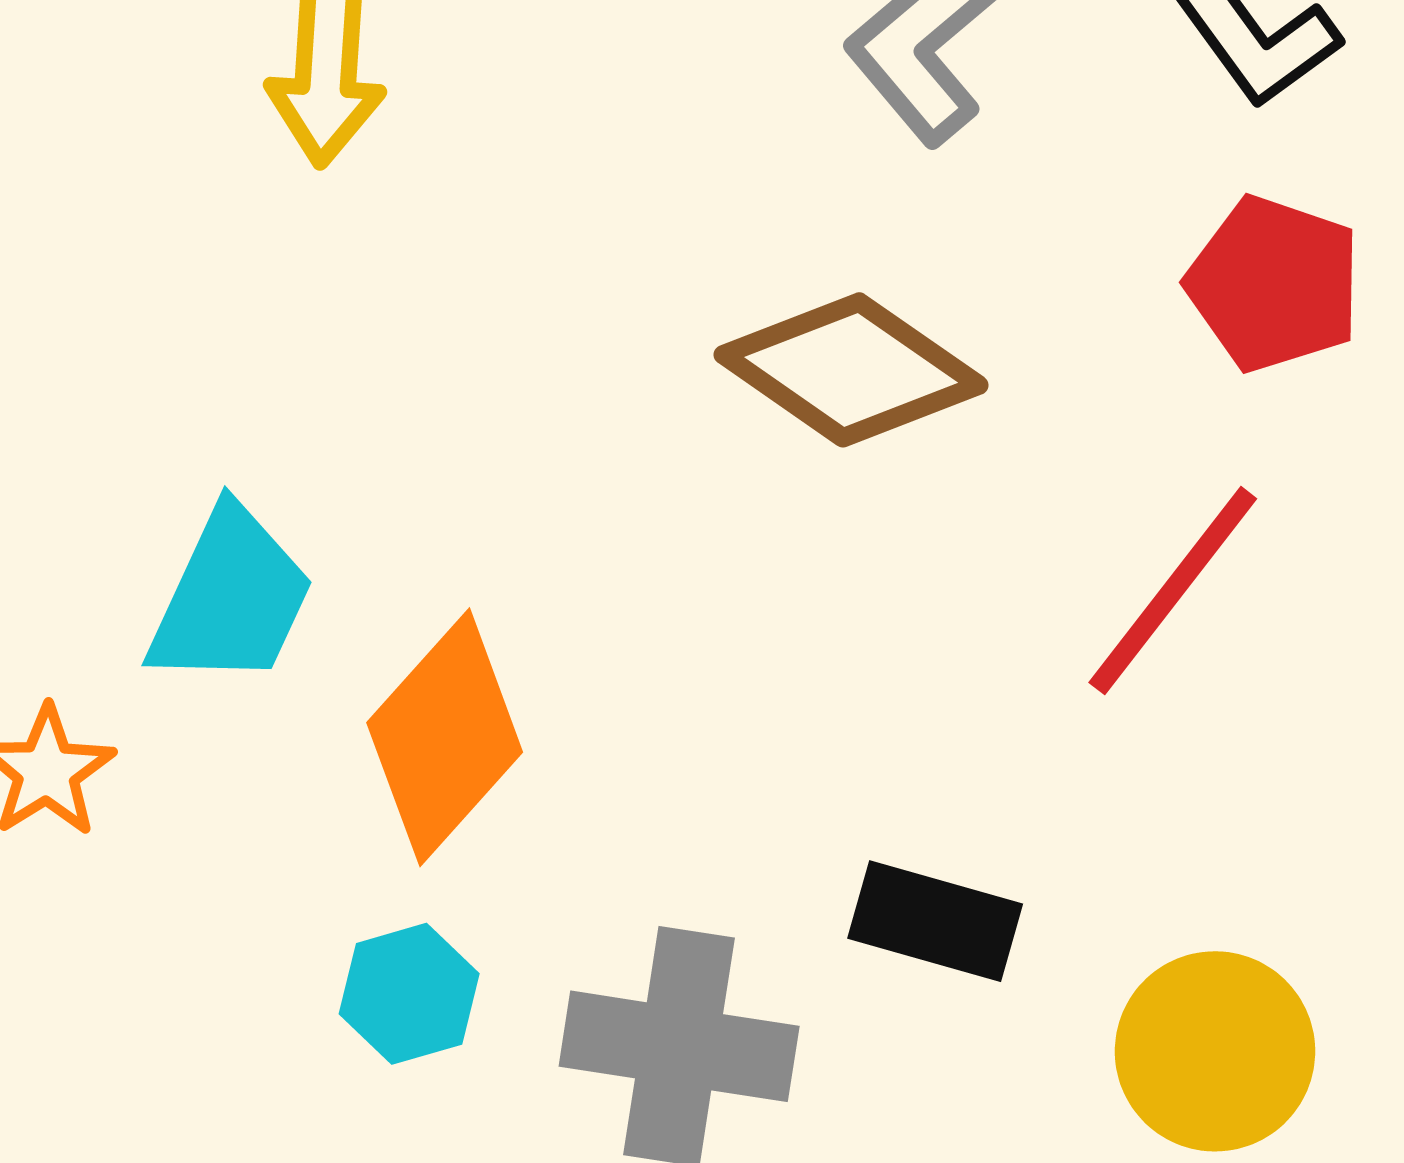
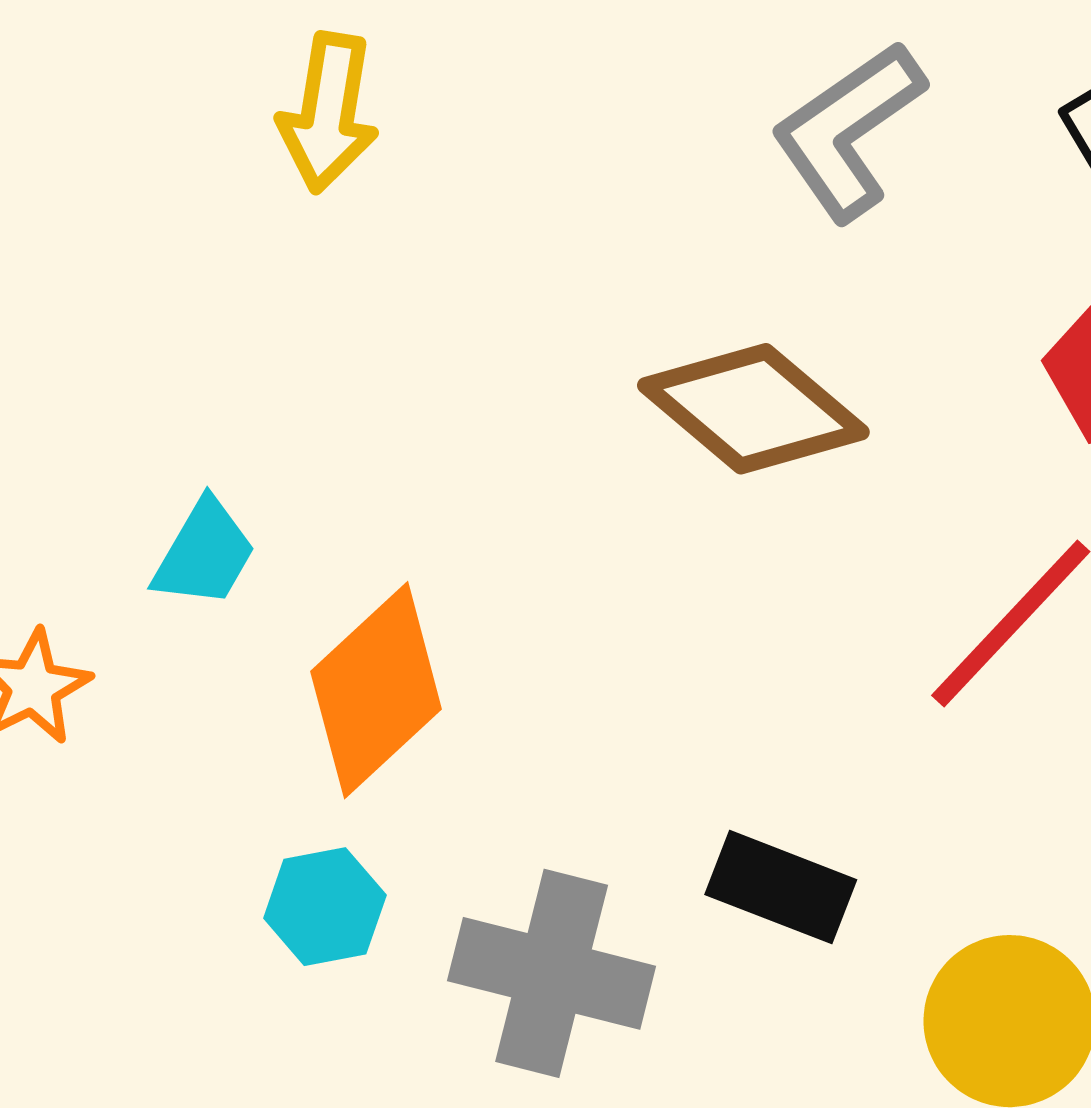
cyan trapezoid: (231, 598) -> (204, 553), size x0.7

